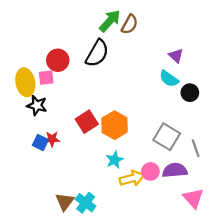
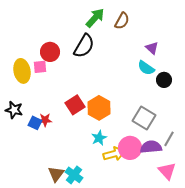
brown semicircle: (130, 24) -> (122, 21), moved
black star: (37, 105) -> (14, 110), moved
gray line: (196, 148) -> (169, 139), moved, turned 49
pink circle: (150, 171) -> (130, 148), size x1.5

